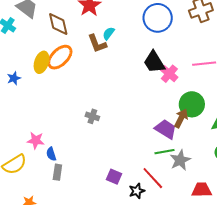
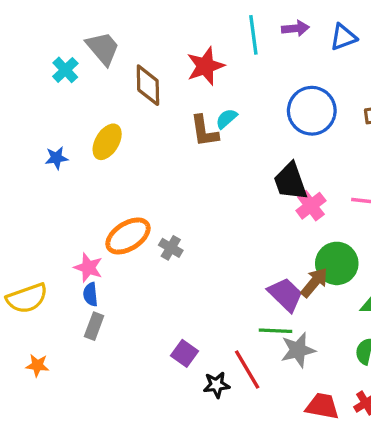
orange ellipse: (60, 57) -> (128, 236), moved
pink star: (36, 140) -> (88, 268), moved

